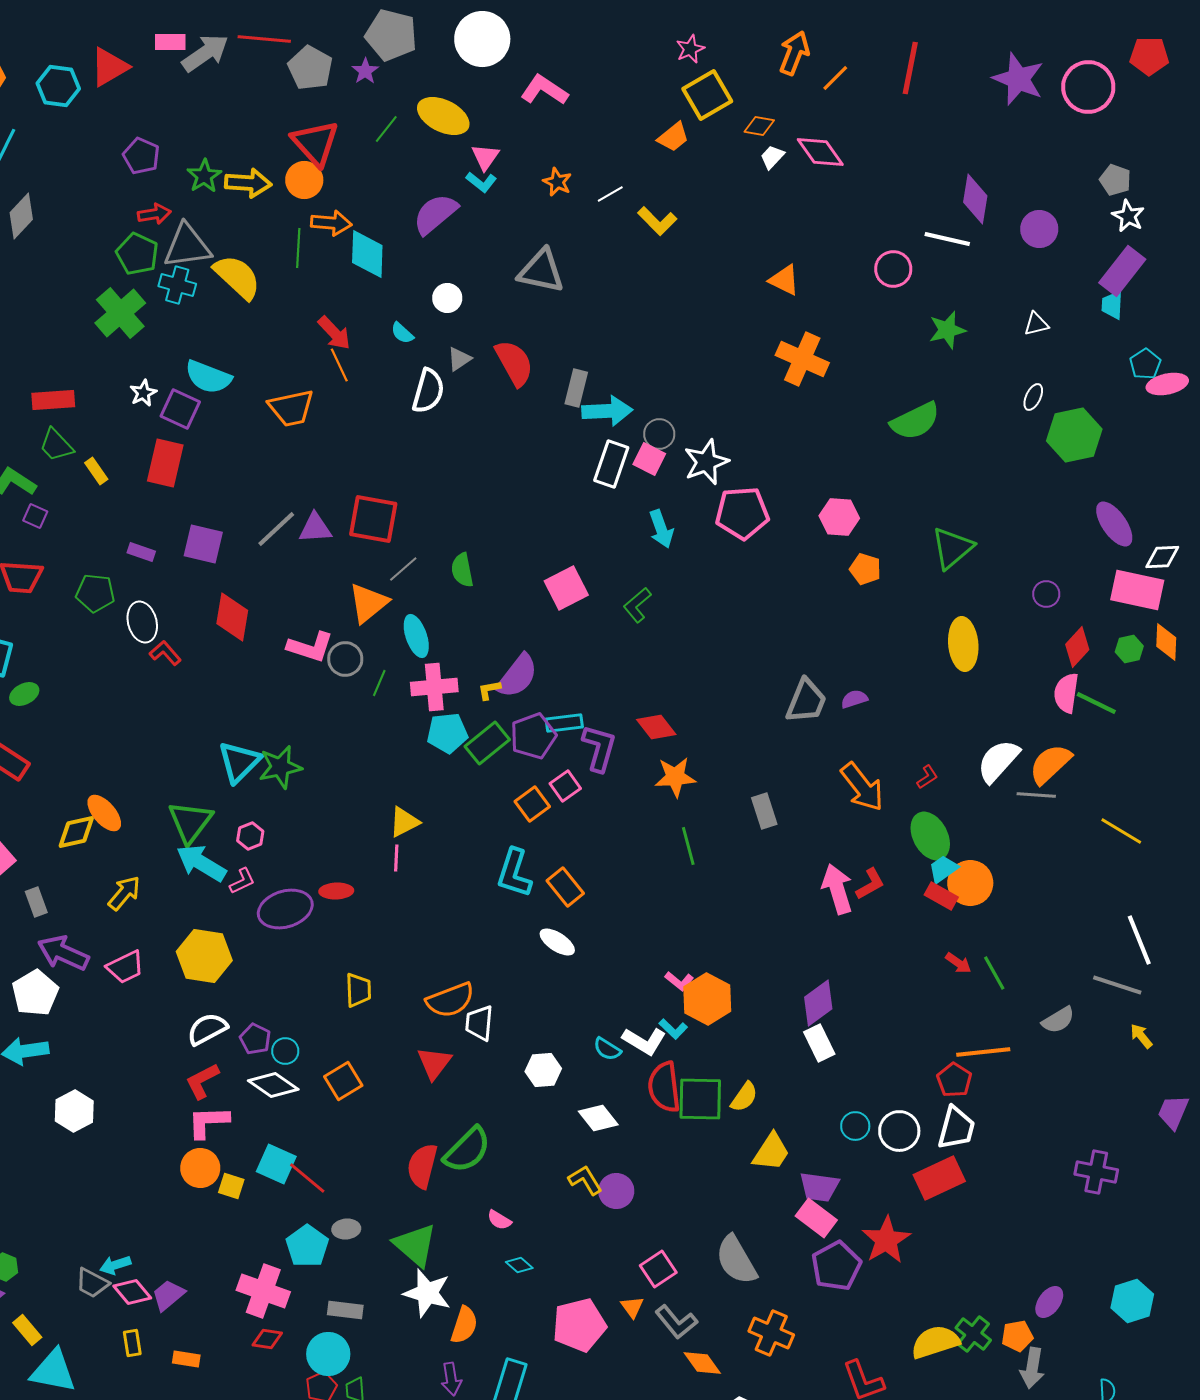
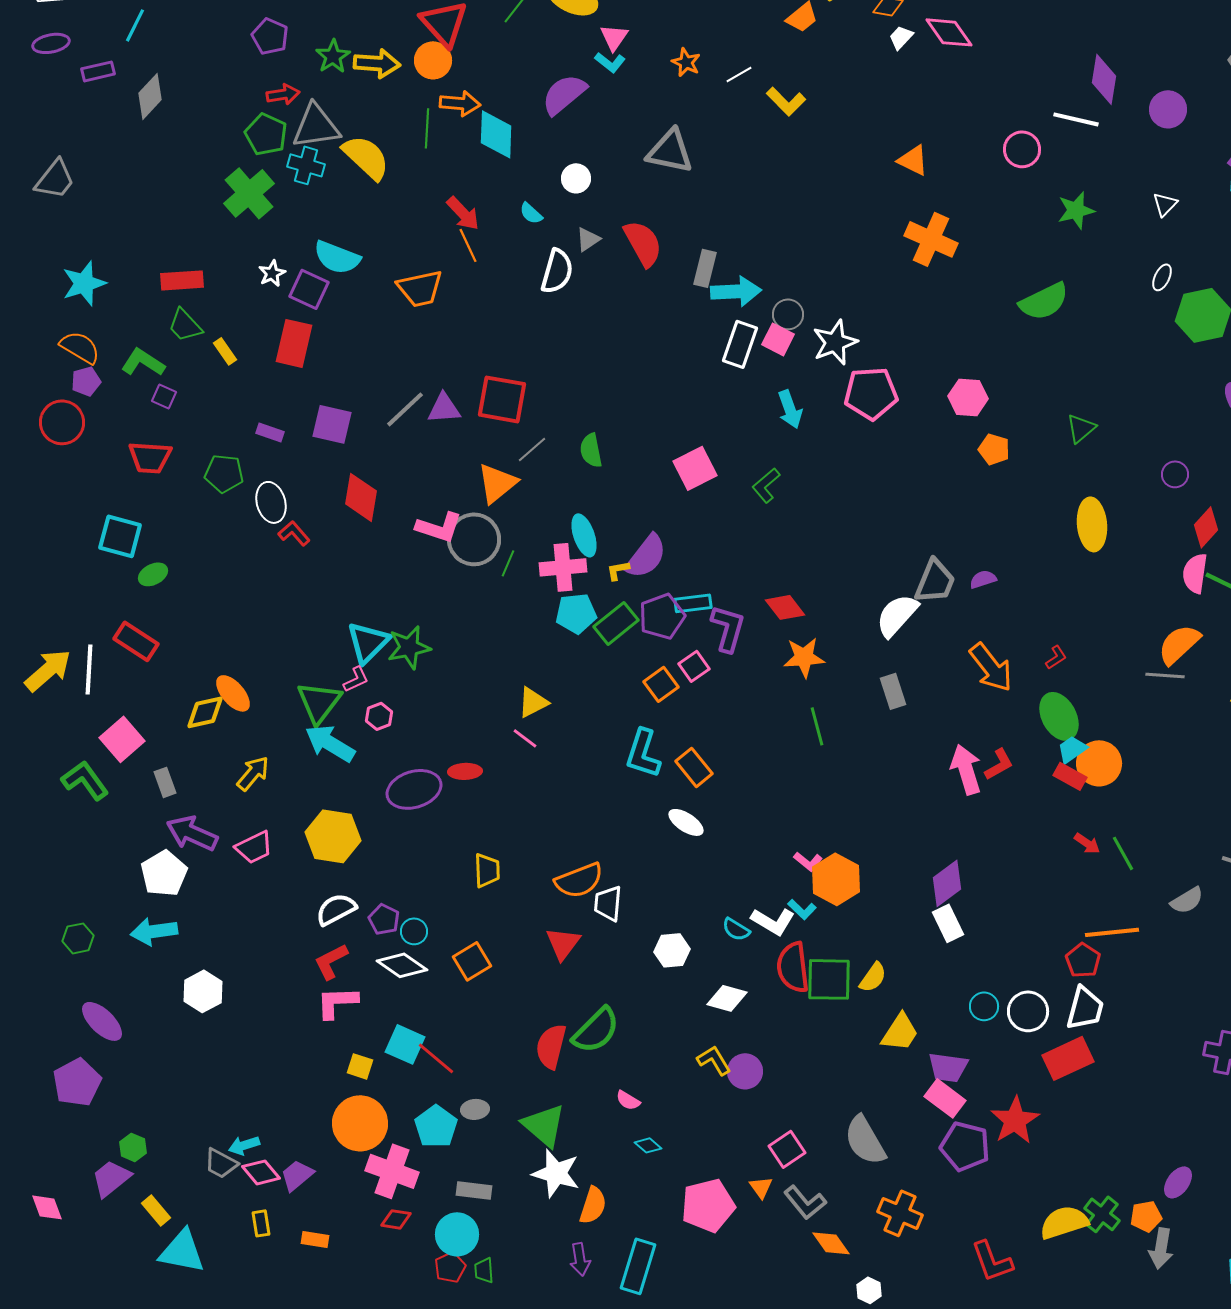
white triangle: (1036, 324) -> (1165, 204), turned -32
green triangle: (952, 548) -> (1081, 428), size x0.7
cyan ellipse: (416, 636) -> (584, 535), moved
gray circle: (345, 659) -> (474, 539), size x1.5
white semicircle: (998, 761) -> (897, 615), moved
pink line: (396, 858) -> (525, 738), turned -56
pink L-shape: (242, 881) -> (356, 679), moved
white diamond: (598, 1118) -> (727, 998), turned -36
orange circle: (200, 1168) -> (360, 1123), moved, size x1.4
purple pentagon: (836, 1266) -> (965, 1146), turned -30

